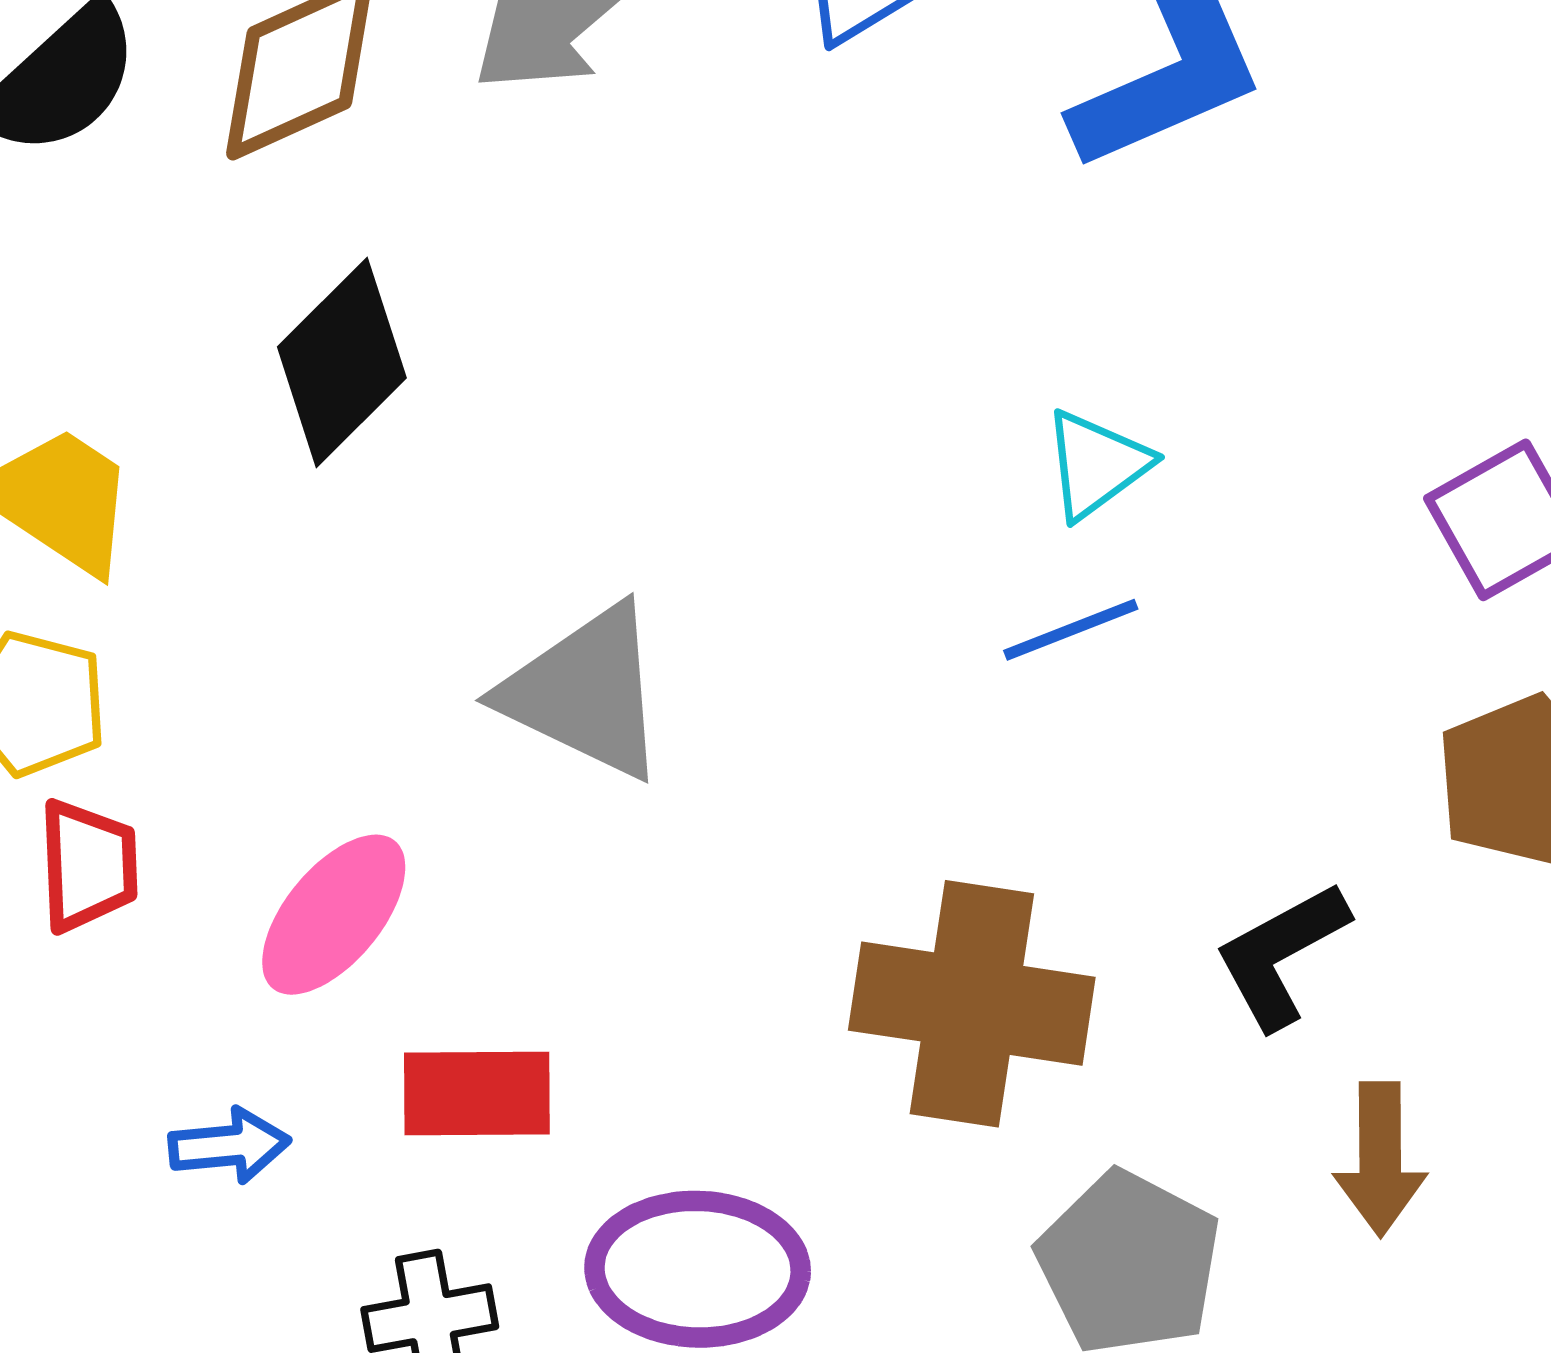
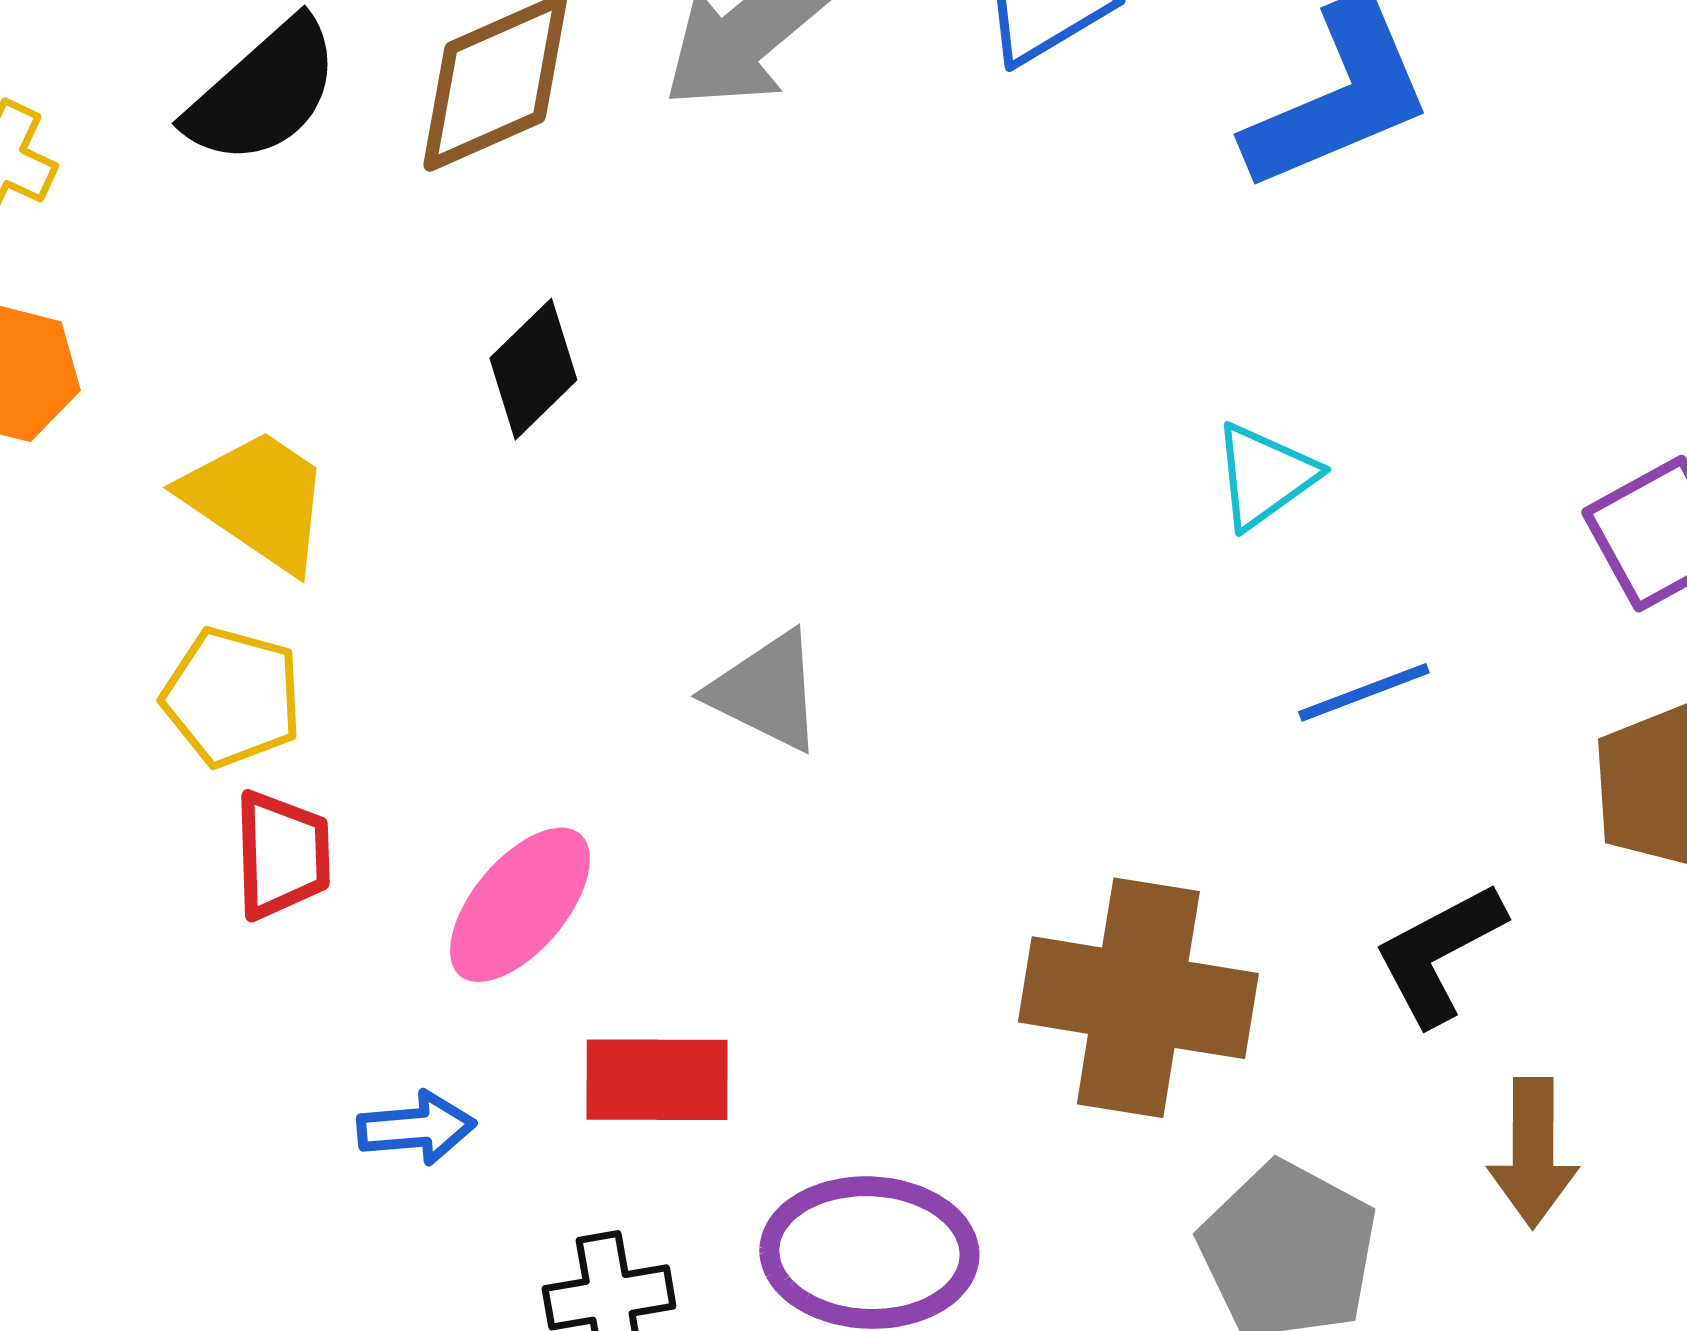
black diamond: (342, 362) -> (533, 369), size x0.7
blue line: (1071, 630) -> (1364, 692), moved
gray triangle: (585, 692) -> (766, 691), size x0.7

